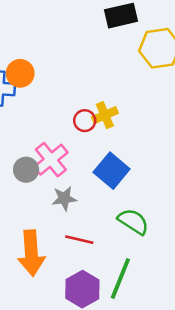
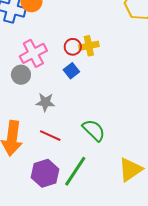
pink cross: (51, 160) -> (33, 53), moved
blue square: (112, 171) -> (71, 71), moved, size x0.6

